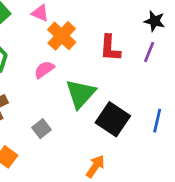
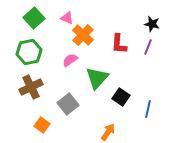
black square: (113, 119) -> (121, 97), size x0.7
blue line: (157, 121) -> (148, 109), moved
gray square: (42, 129) -> (68, 104), size x1.5

